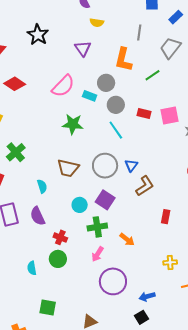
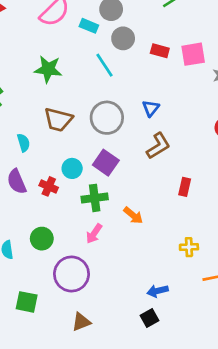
green star: (73, 124) -> (48, 69), moved
cyan line: (116, 130) -> (105, 65), moved
blue triangle: (131, 165) -> (151, 108), moved
red cross: (60, 237) -> (49, 186), moved
purple circle: (113, 281) -> (72, 274), moved

